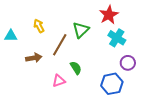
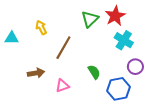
green triangle: (81, 30) -> (90, 19), moved
brown arrow: (34, 58) -> (36, 73), moved
green semicircle: (76, 68) -> (94, 72), moved

